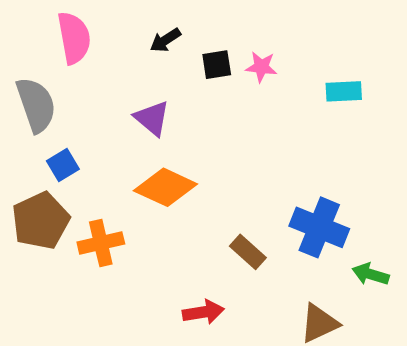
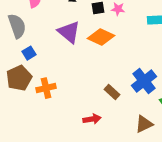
purple triangle: (152, 118) -> (69, 32), size x1.4
orange diamond: (165, 187) -> (101, 37), moved
blue cross: (319, 227) -> (144, 81), turned 30

